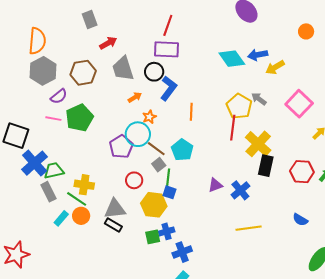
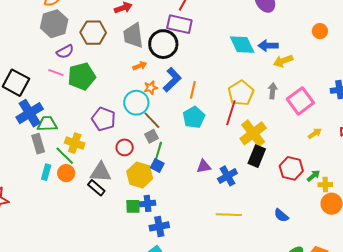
black circle: (154, 72) -> (163, 44), size x1.5
blue L-shape: (169, 88) -> (172, 80), moved
gray arrow: (259, 99) -> (273, 91), moved, turned 49
purple pentagon: (121, 147) -> (104, 119), moved, turned -30
cyan pentagon: (182, 150) -> (194, 117), moved
cyan rectangle: (61, 218) -> (46, 172), turned -35

